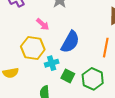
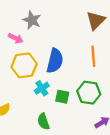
pink arrow: (43, 24) -> (16, 38), moved
yellow hexagon: (33, 48) -> (24, 65), moved

